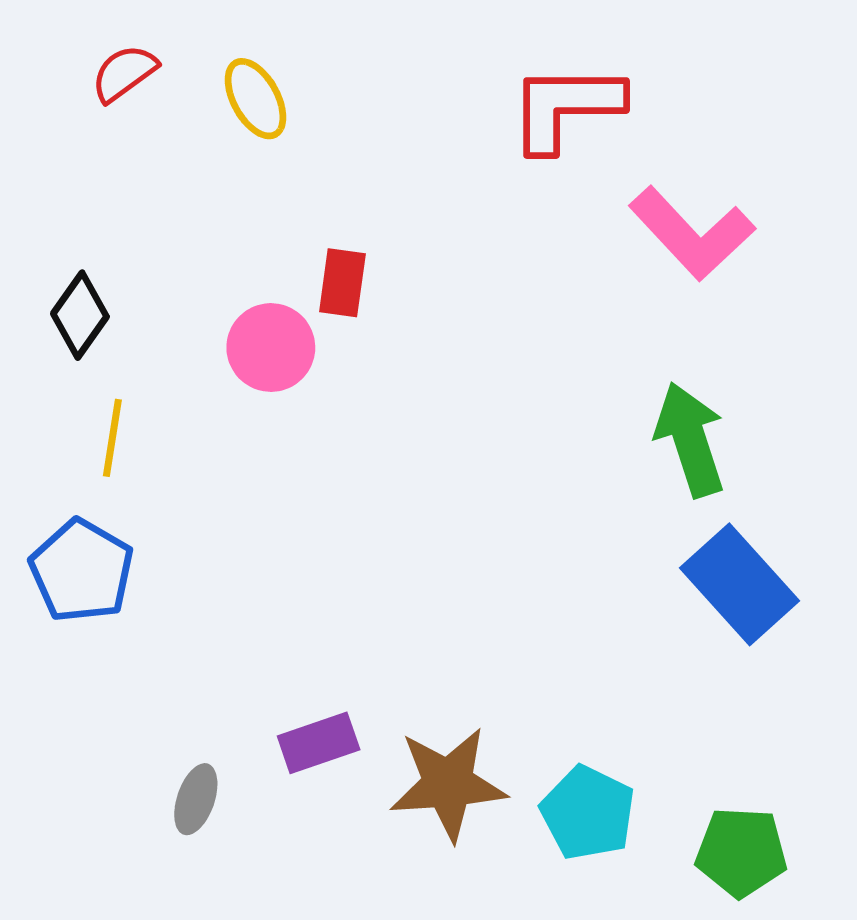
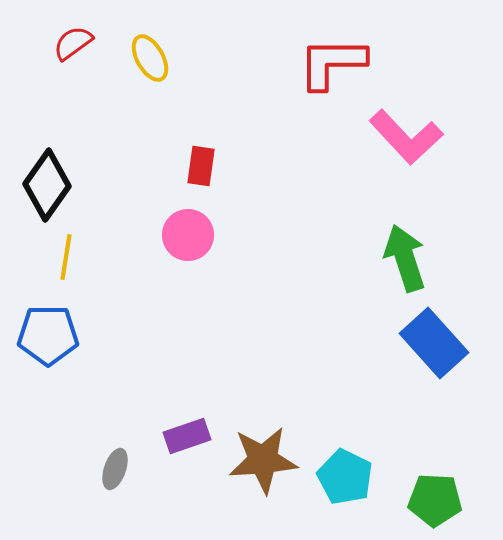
black diamond: (80, 315) -> (47, 185), size x1.4
pink circle: (271, 348) -> (188, 235), moved
blue pentagon: (82, 571) -> (48, 335), turned -30

